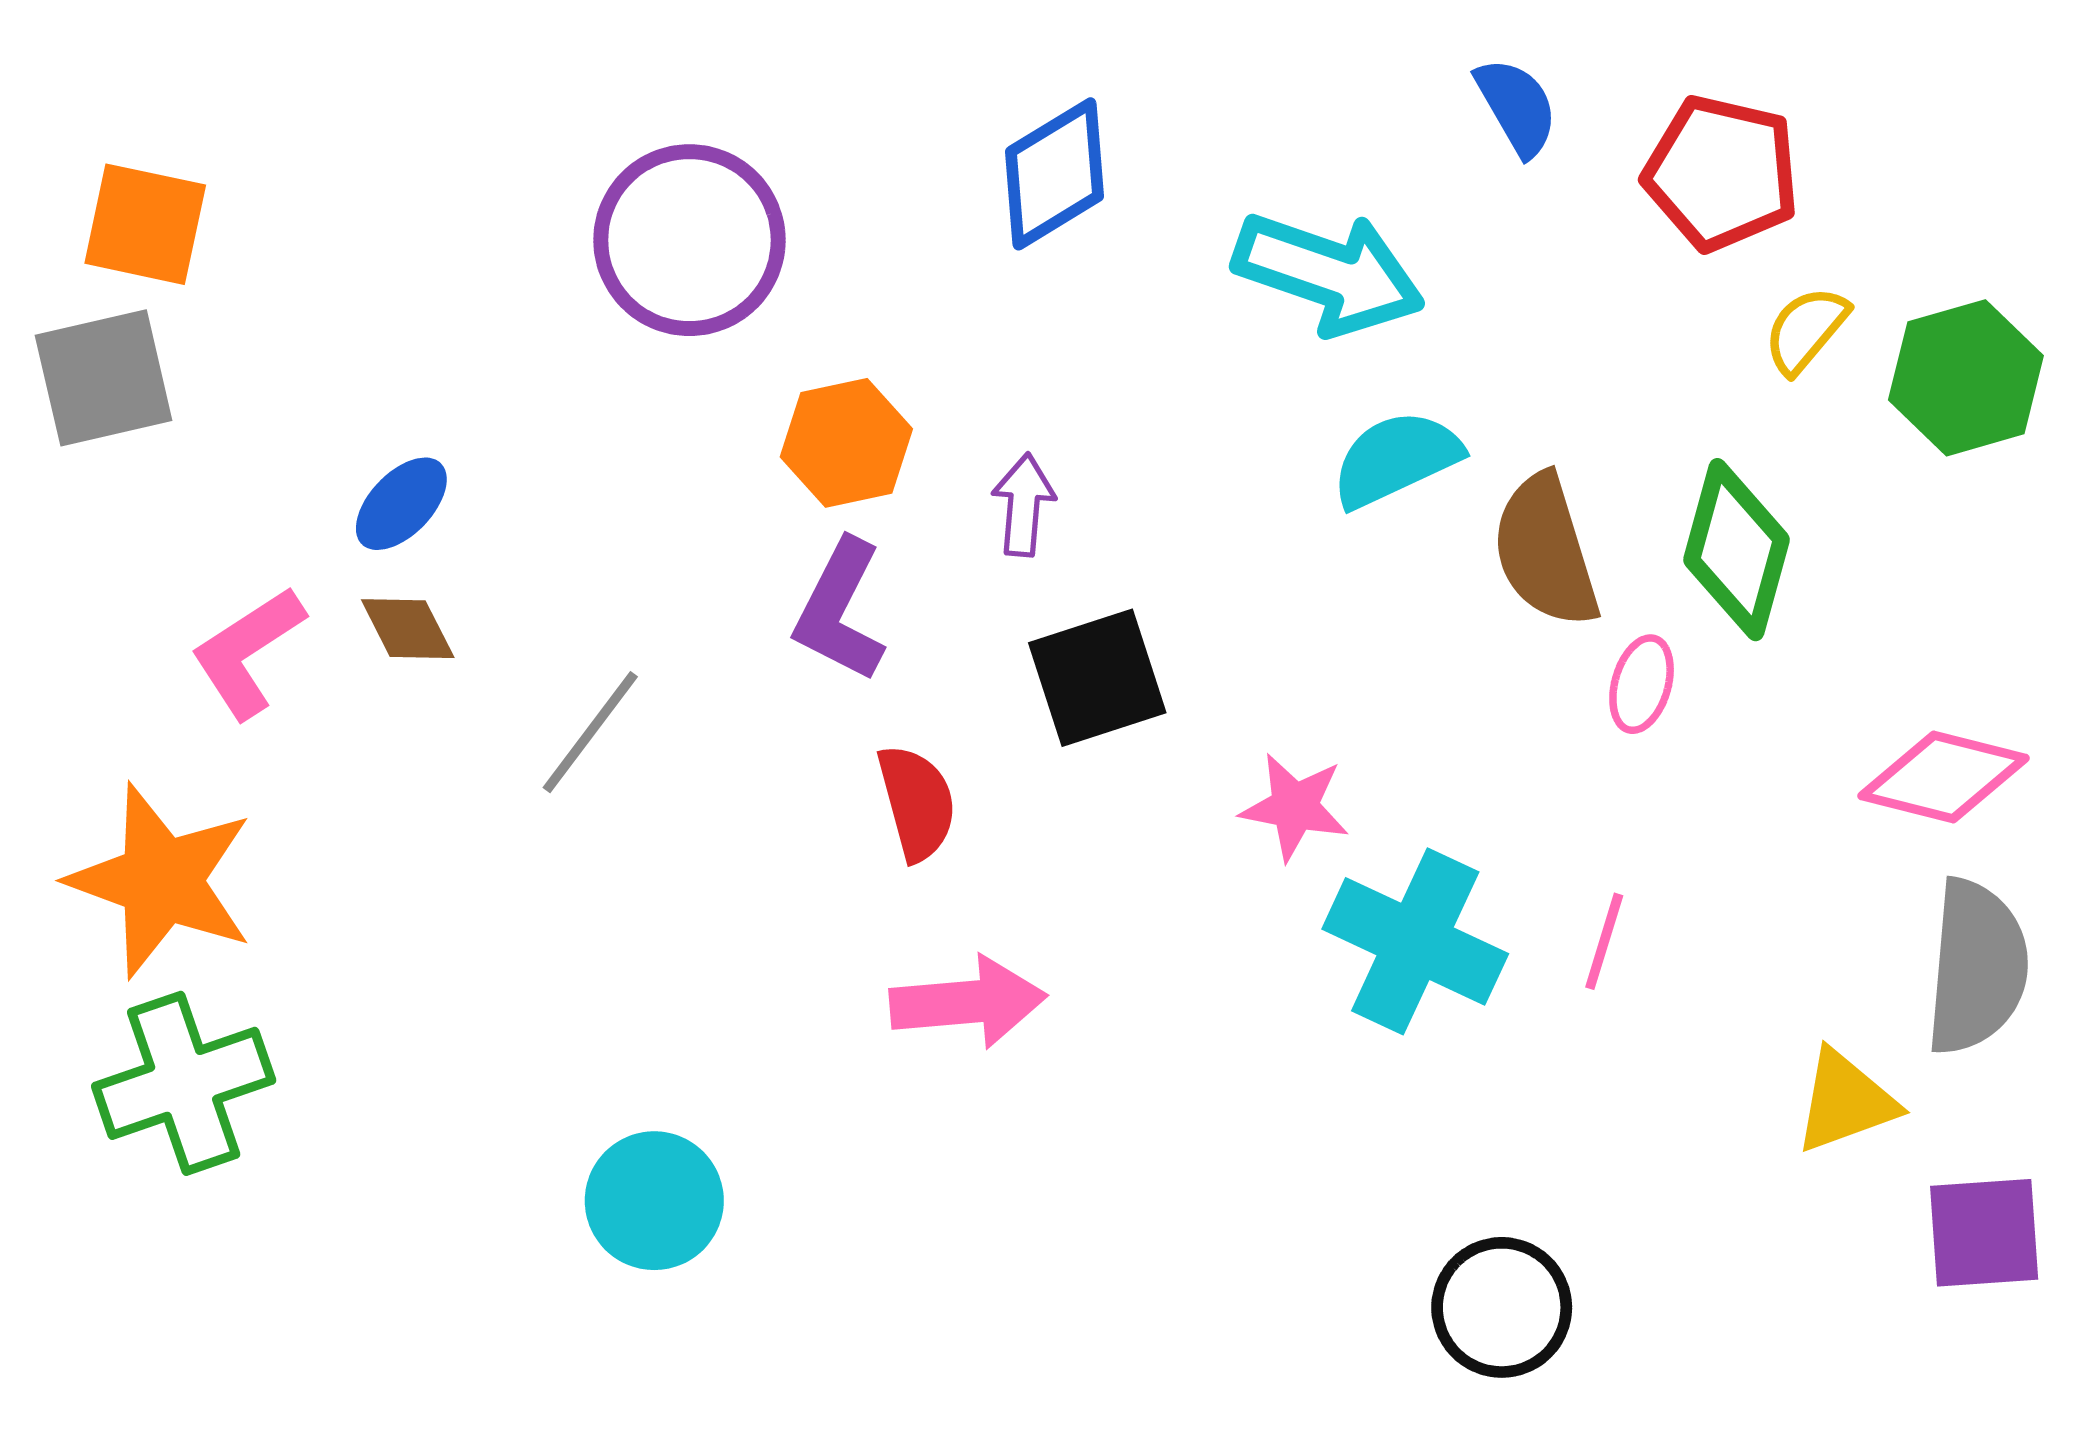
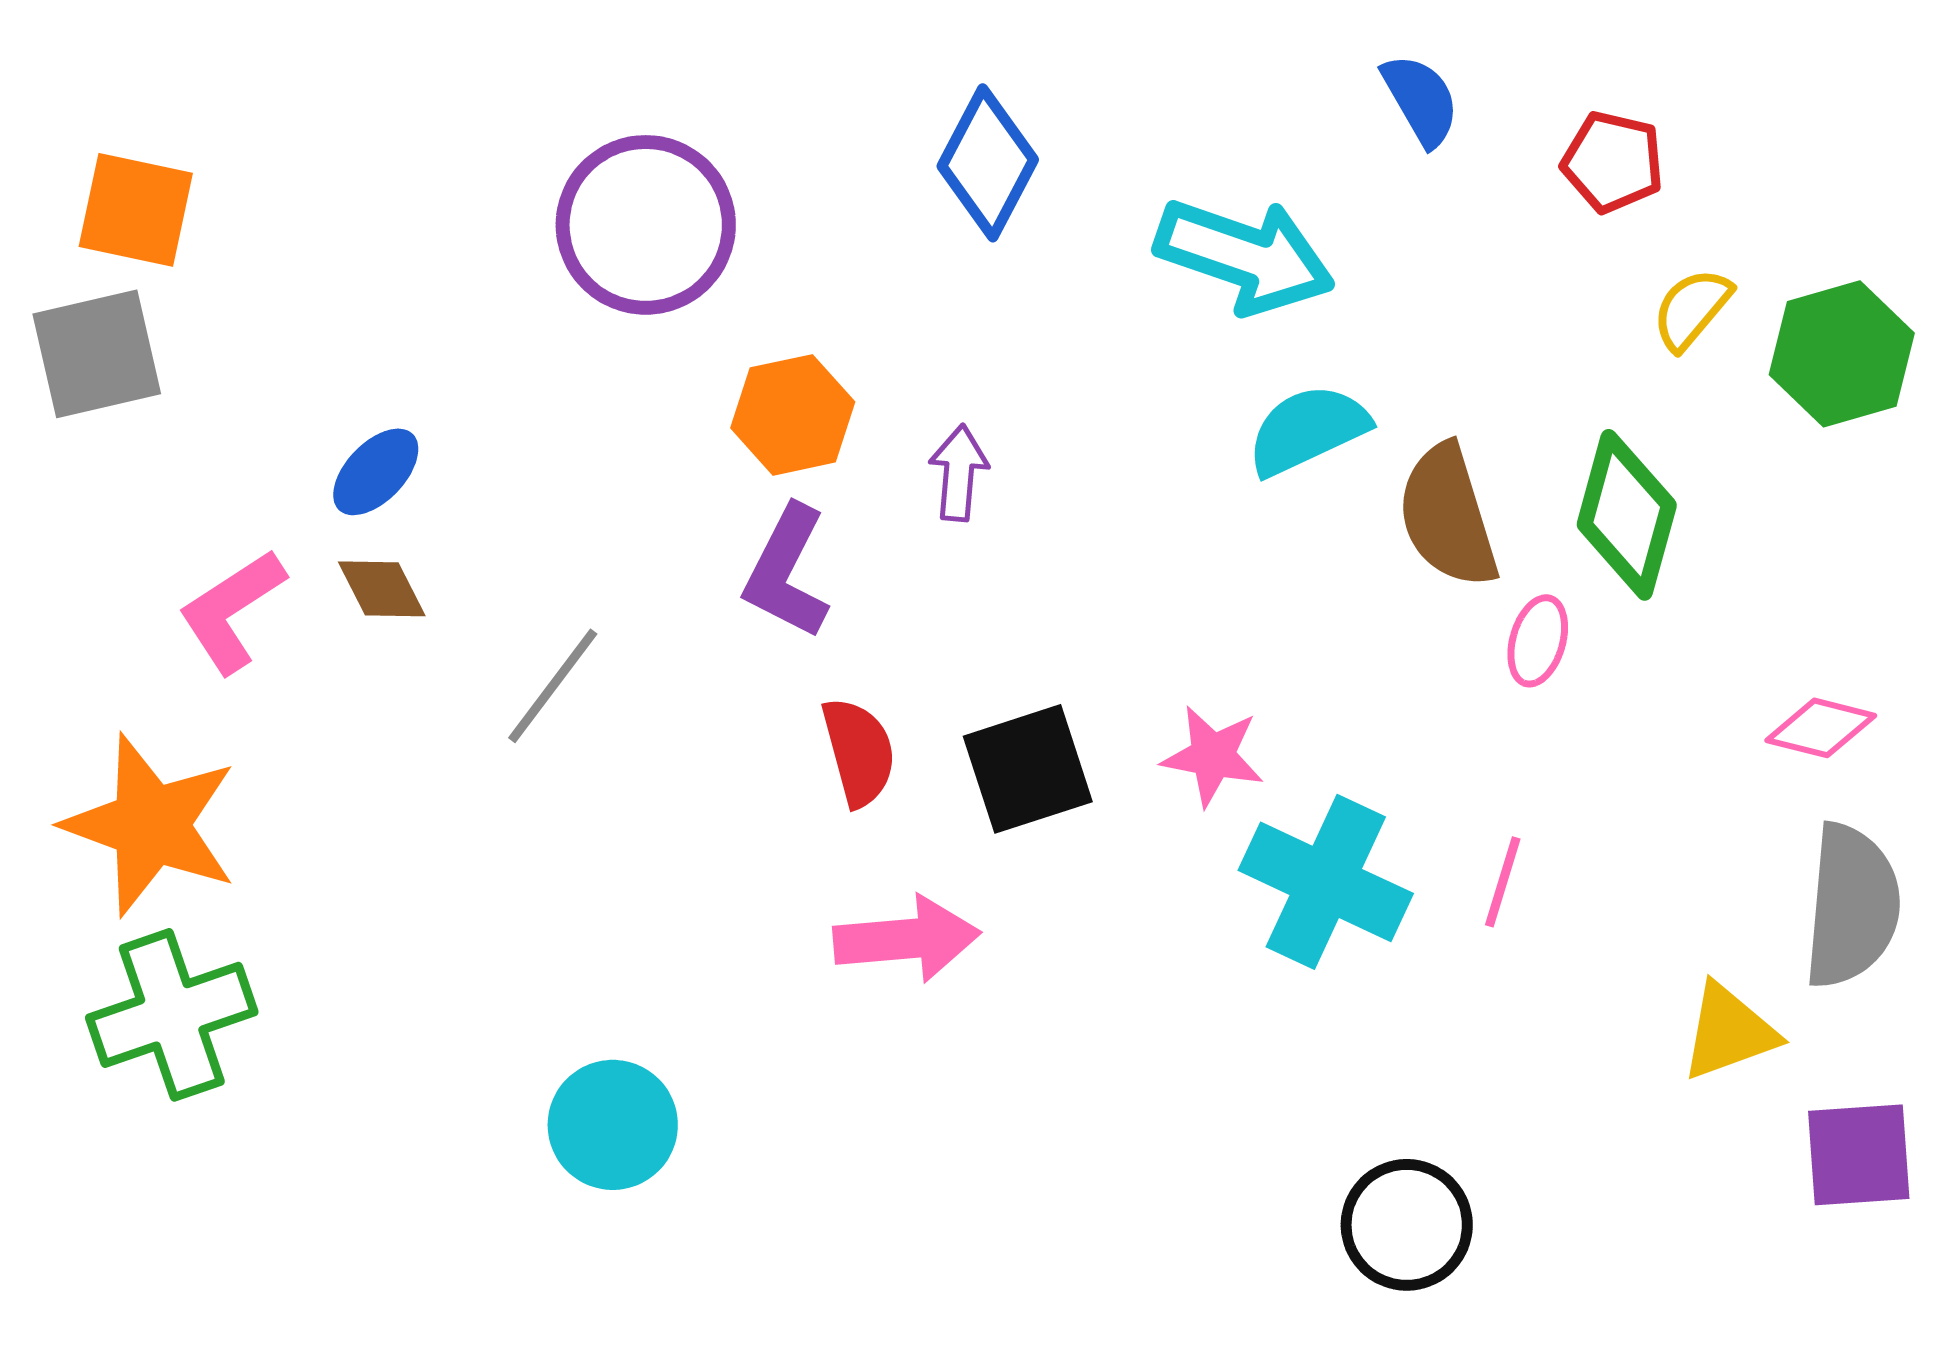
red pentagon: (1722, 173) -> (1613, 162), size x0.7
blue diamond: (1054, 174) -> (988, 163), turned -31
black square: (1097, 678) -> (1028, 769), moved
pink diamond: (1944, 777) -> (1821, 728), size x0.7

